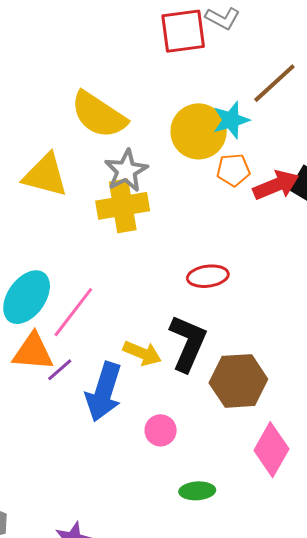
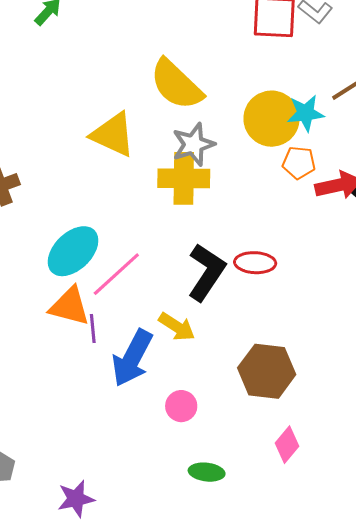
black L-shape: (188, 343) -> (206, 272), moved
purple line: (60, 370) -> (93, 329), turned -64
pink diamond: (271, 450) -> (287, 445), size x0.7

